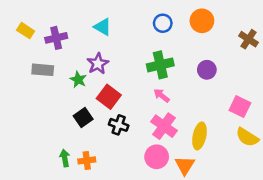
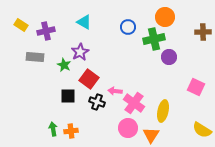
blue circle: (163, 23) -> (128, 27), moved
brown cross: (248, 39) -> (203, 32), turned -35
green cross: (160, 65) -> (154, 39), moved
pink arrow: (162, 96) -> (115, 91), moved, turned -32
black square: (83, 118) -> (68, 96), turned 35
yellow semicircle: (247, 137) -> (202, 130), moved

